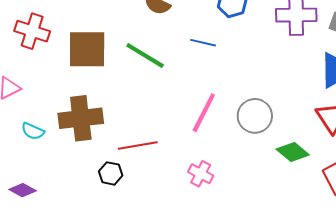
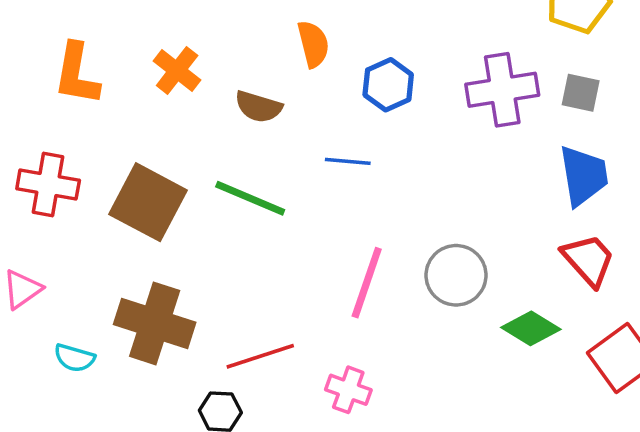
brown square: (87, 49) -> (148, 202), turned 36
brown cross: (81, 118) -> (155, 323), turned 33
pink cross: (201, 174) -> (348, 390), moved

